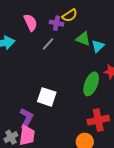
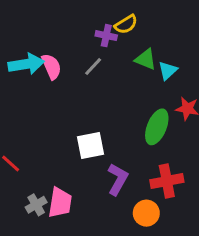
pink semicircle: (30, 23) -> (51, 66), moved
white square: (47, 97) -> (90, 145), turned -30
purple L-shape: (26, 118) -> (118, 179), moved

